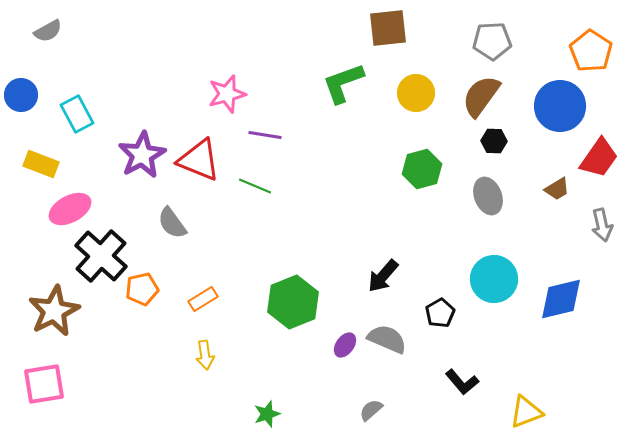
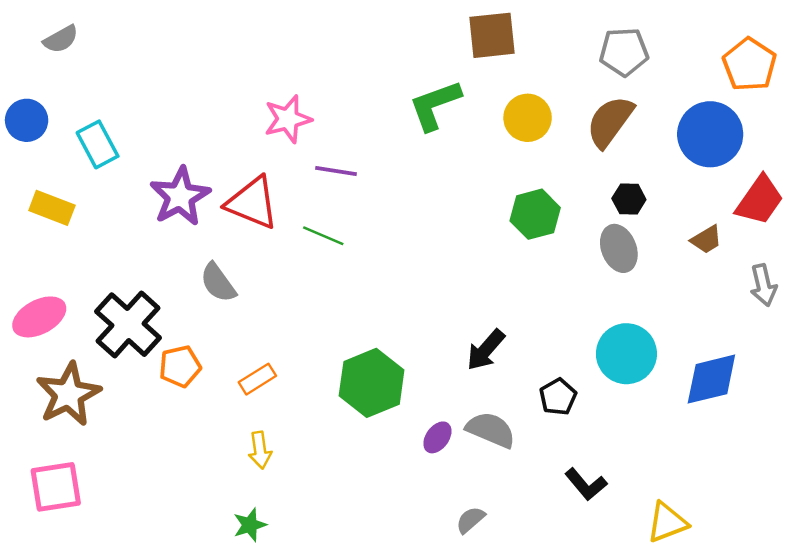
black hexagon: (494, 141) -> (629, 199), moved
pink ellipse: (70, 209) -> (39, 317), moved
green star: (267, 414) -> (250, 525), moved

